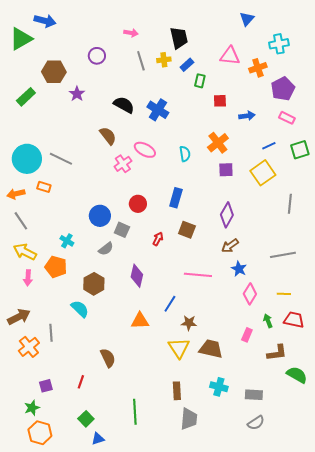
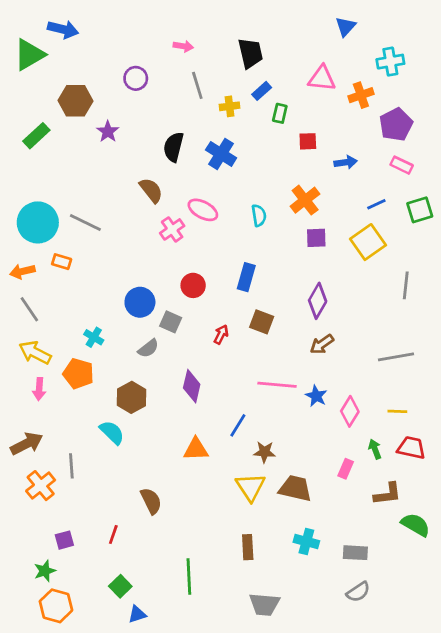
yellow cross: (164, 60) -> (229, 106), moved
black semicircle: (124, 105) -> (174, 147), turned -105
blue star: (239, 269) -> (316, 396), moved
gray trapezoid: (189, 419) -> (264, 604), moved, turned 90

